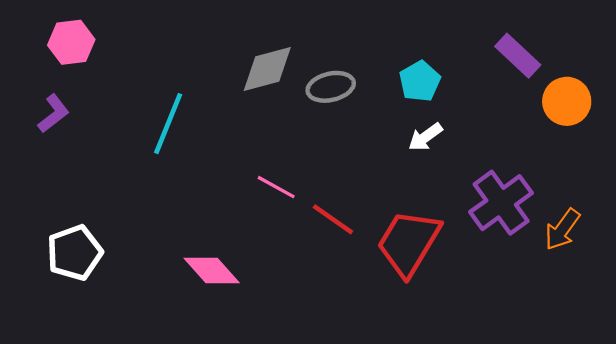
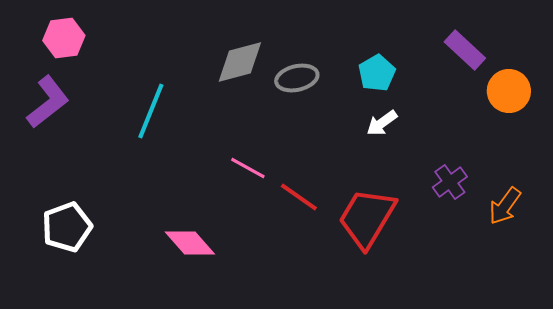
purple L-shape: (53, 114) -> (48, 102), size x1.5
purple cross: (501, 203) -> (450, 182), size x0.6

